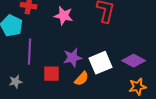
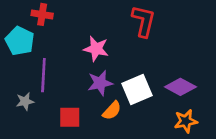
pink star: (64, 16) -> (96, 49), moved
red square: (52, 74) -> (70, 117), moved
gray star: (16, 82) -> (25, 101), moved

